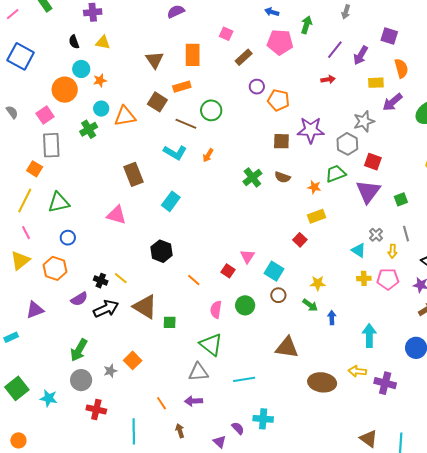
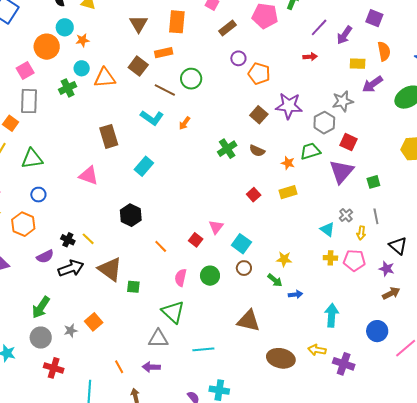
brown square: (281, 141) -> (259, 115), turned 36
red square: (300, 240) -> (254, 195), moved
blue arrow: (332, 318) -> (296, 294), turned 80

